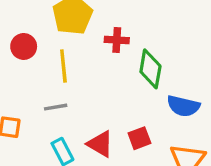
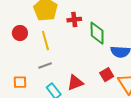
red square: (139, 138) -> (107, 75), moved
red triangle: (100, 144) -> (75, 83), turned -42

